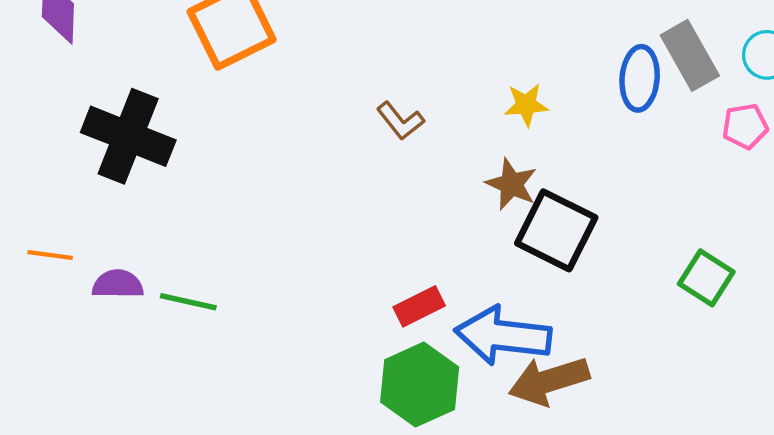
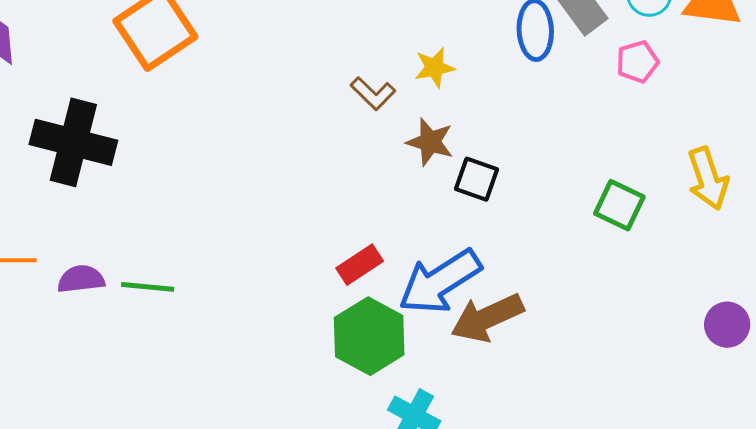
brown L-shape: (400, 121) -> (373, 93), moved
black square: (556, 230) -> (477, 179), size x0.6
blue arrow: (503, 336) -> (440, 282), turned -32

